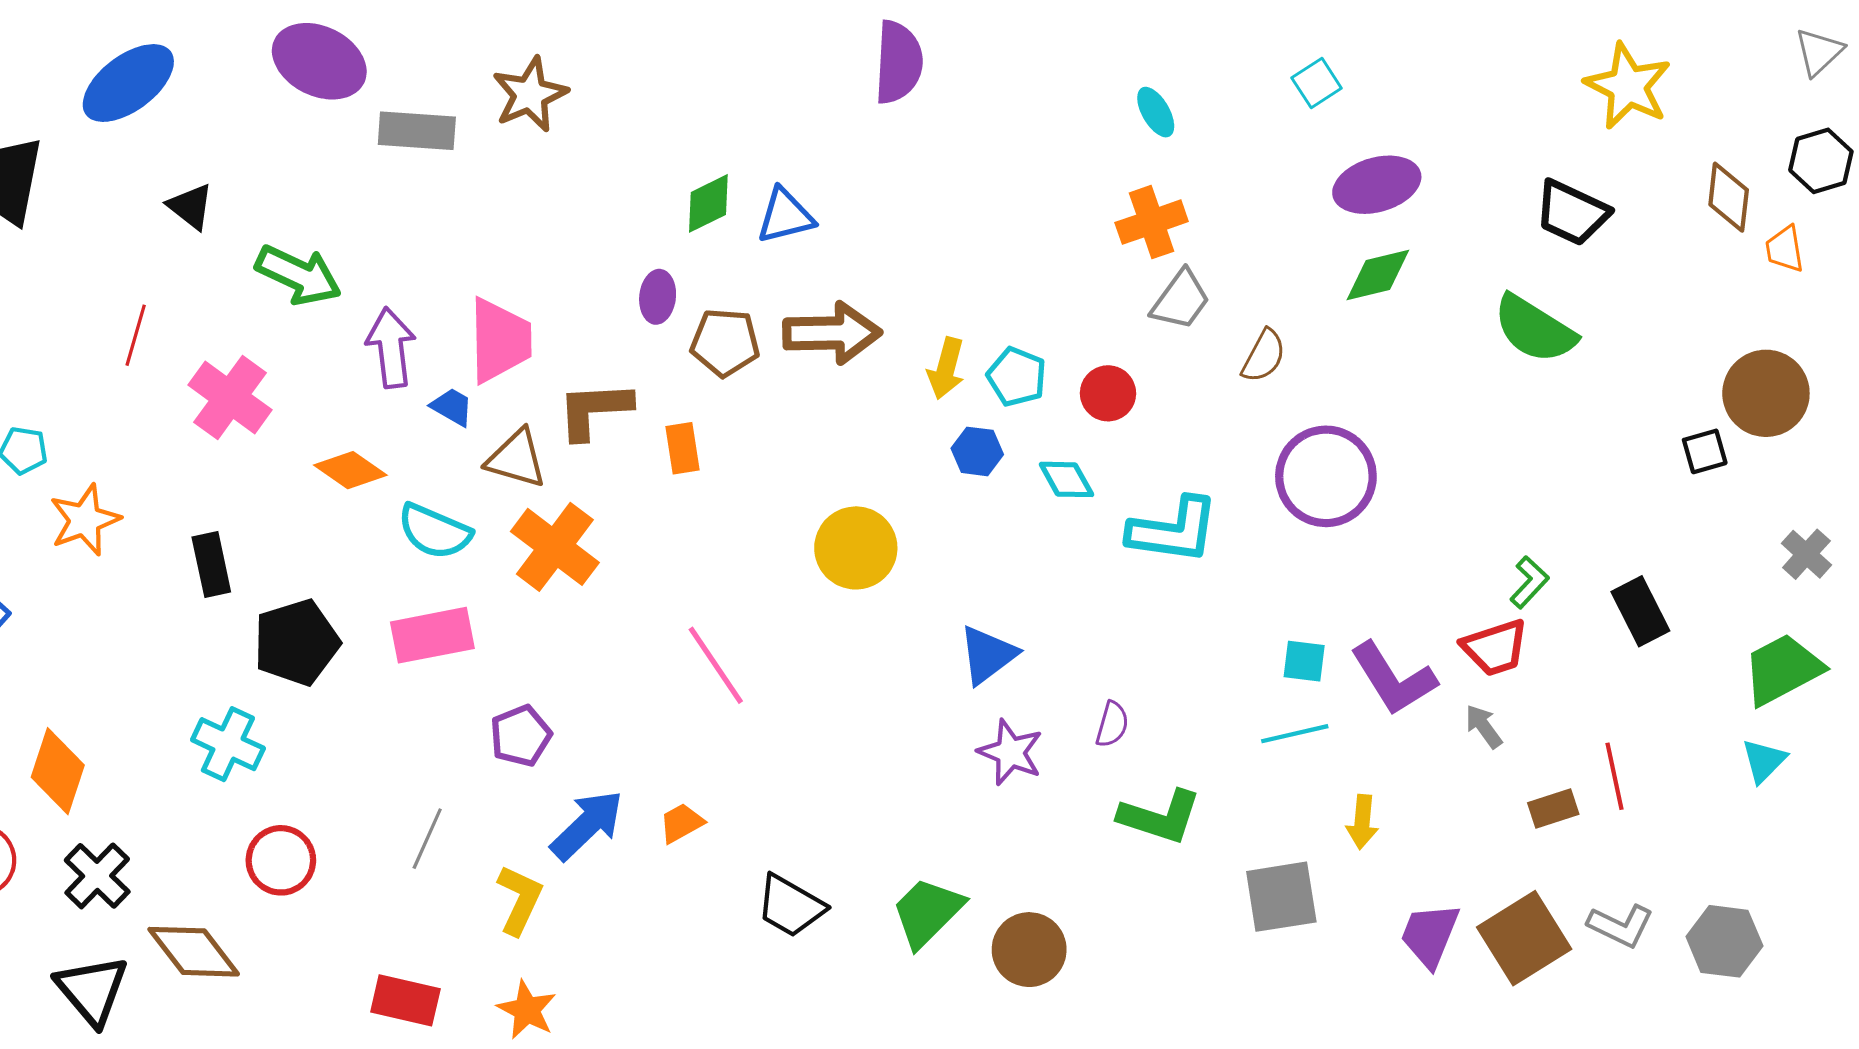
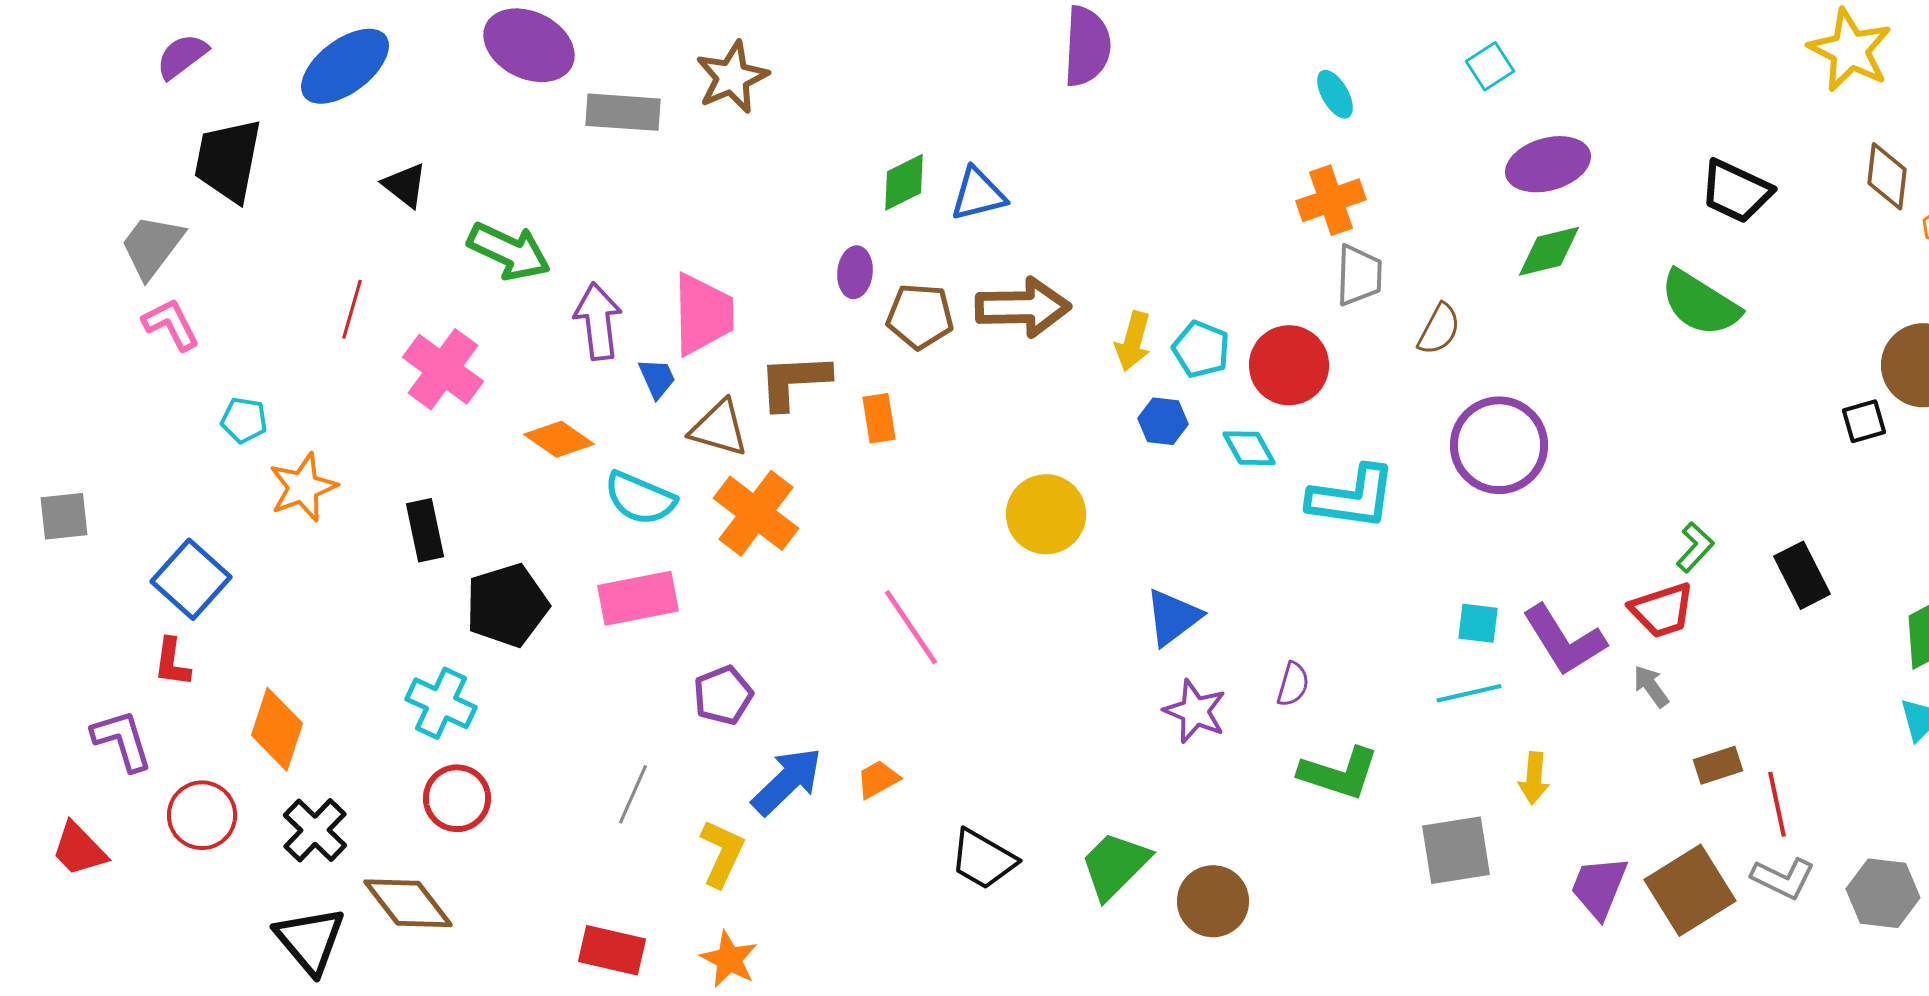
yellow star: (1628, 86) -> (1850, 50), moved
gray trapezoid: (1181, 300) -> (1359, 275), turned -34
red circle: (1108, 393) -> (1289, 365), size x1.5
blue trapezoid: (452, 407) -> (657, 378), turned 36
red line: (1614, 776) -> (1777, 804), moved
red circle: (281, 860) -> (457, 798), moved

